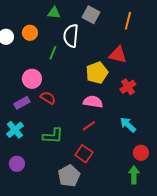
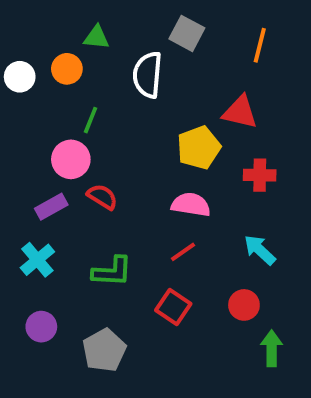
green triangle: (54, 13) -> (96, 37), moved
green line: (53, 53) -> (91, 120), moved
red cross: (128, 87) -> (260, 175), turned 35
red circle: (141, 153) -> (244, 305), moved
gray pentagon: (69, 176) -> (104, 350), moved

